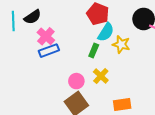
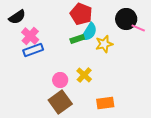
yellow star: (121, 44) -> (104, 44), turned -30
green rectangle: (94, 51) -> (77, 39), moved, turned 48

